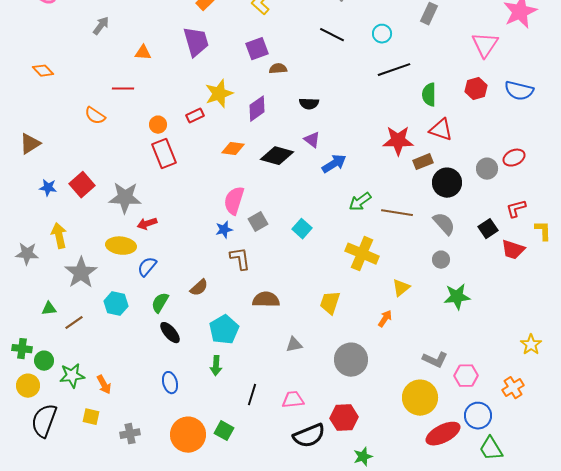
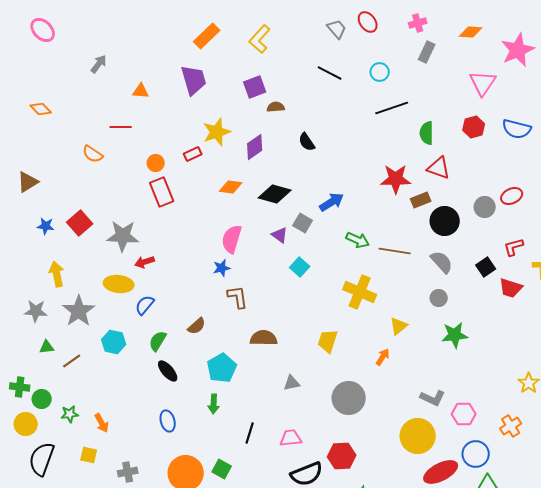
black semicircle: (309, 104) -> (307, 142), turned 54
purple triangle: (312, 140) -> (280, 235), moved
green arrow: (360, 202) -> (358, 240), turned -120
gray square: (258, 222) -> (303, 223), moved, turned -30
gray star: (27, 254) -> (36, 311), moved
green star: (72, 376) -> (70, 414), size x0.7

